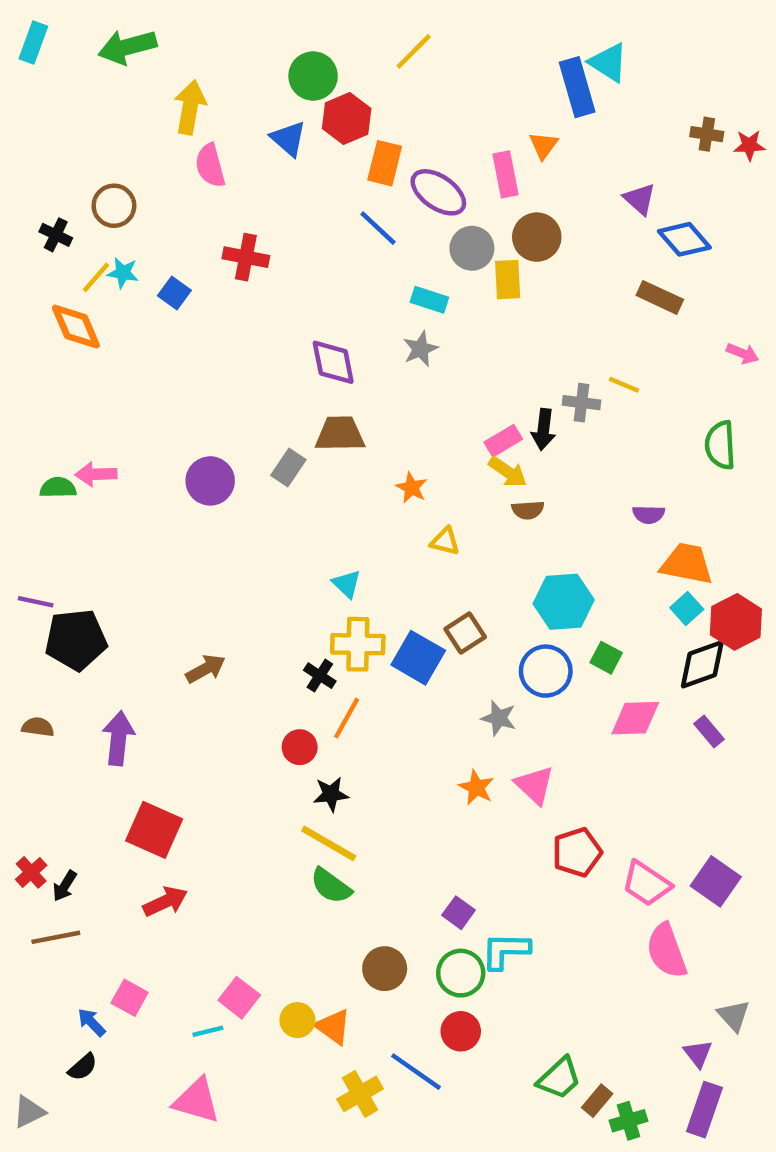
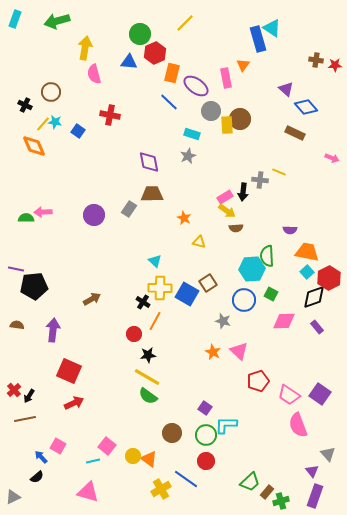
blue triangle: (288, 139) -> (129, 62), turned -36
brown circle: (537, 237) -> (240, 119), moved
green semicircle: (720, 445) -> (267, 256), moved

